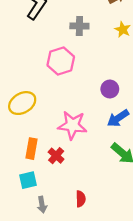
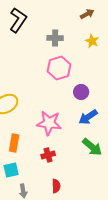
pink hexagon: (61, 61) -> (59, 68), moved
red cross: (56, 156) -> (48, 155), moved, turned 32

